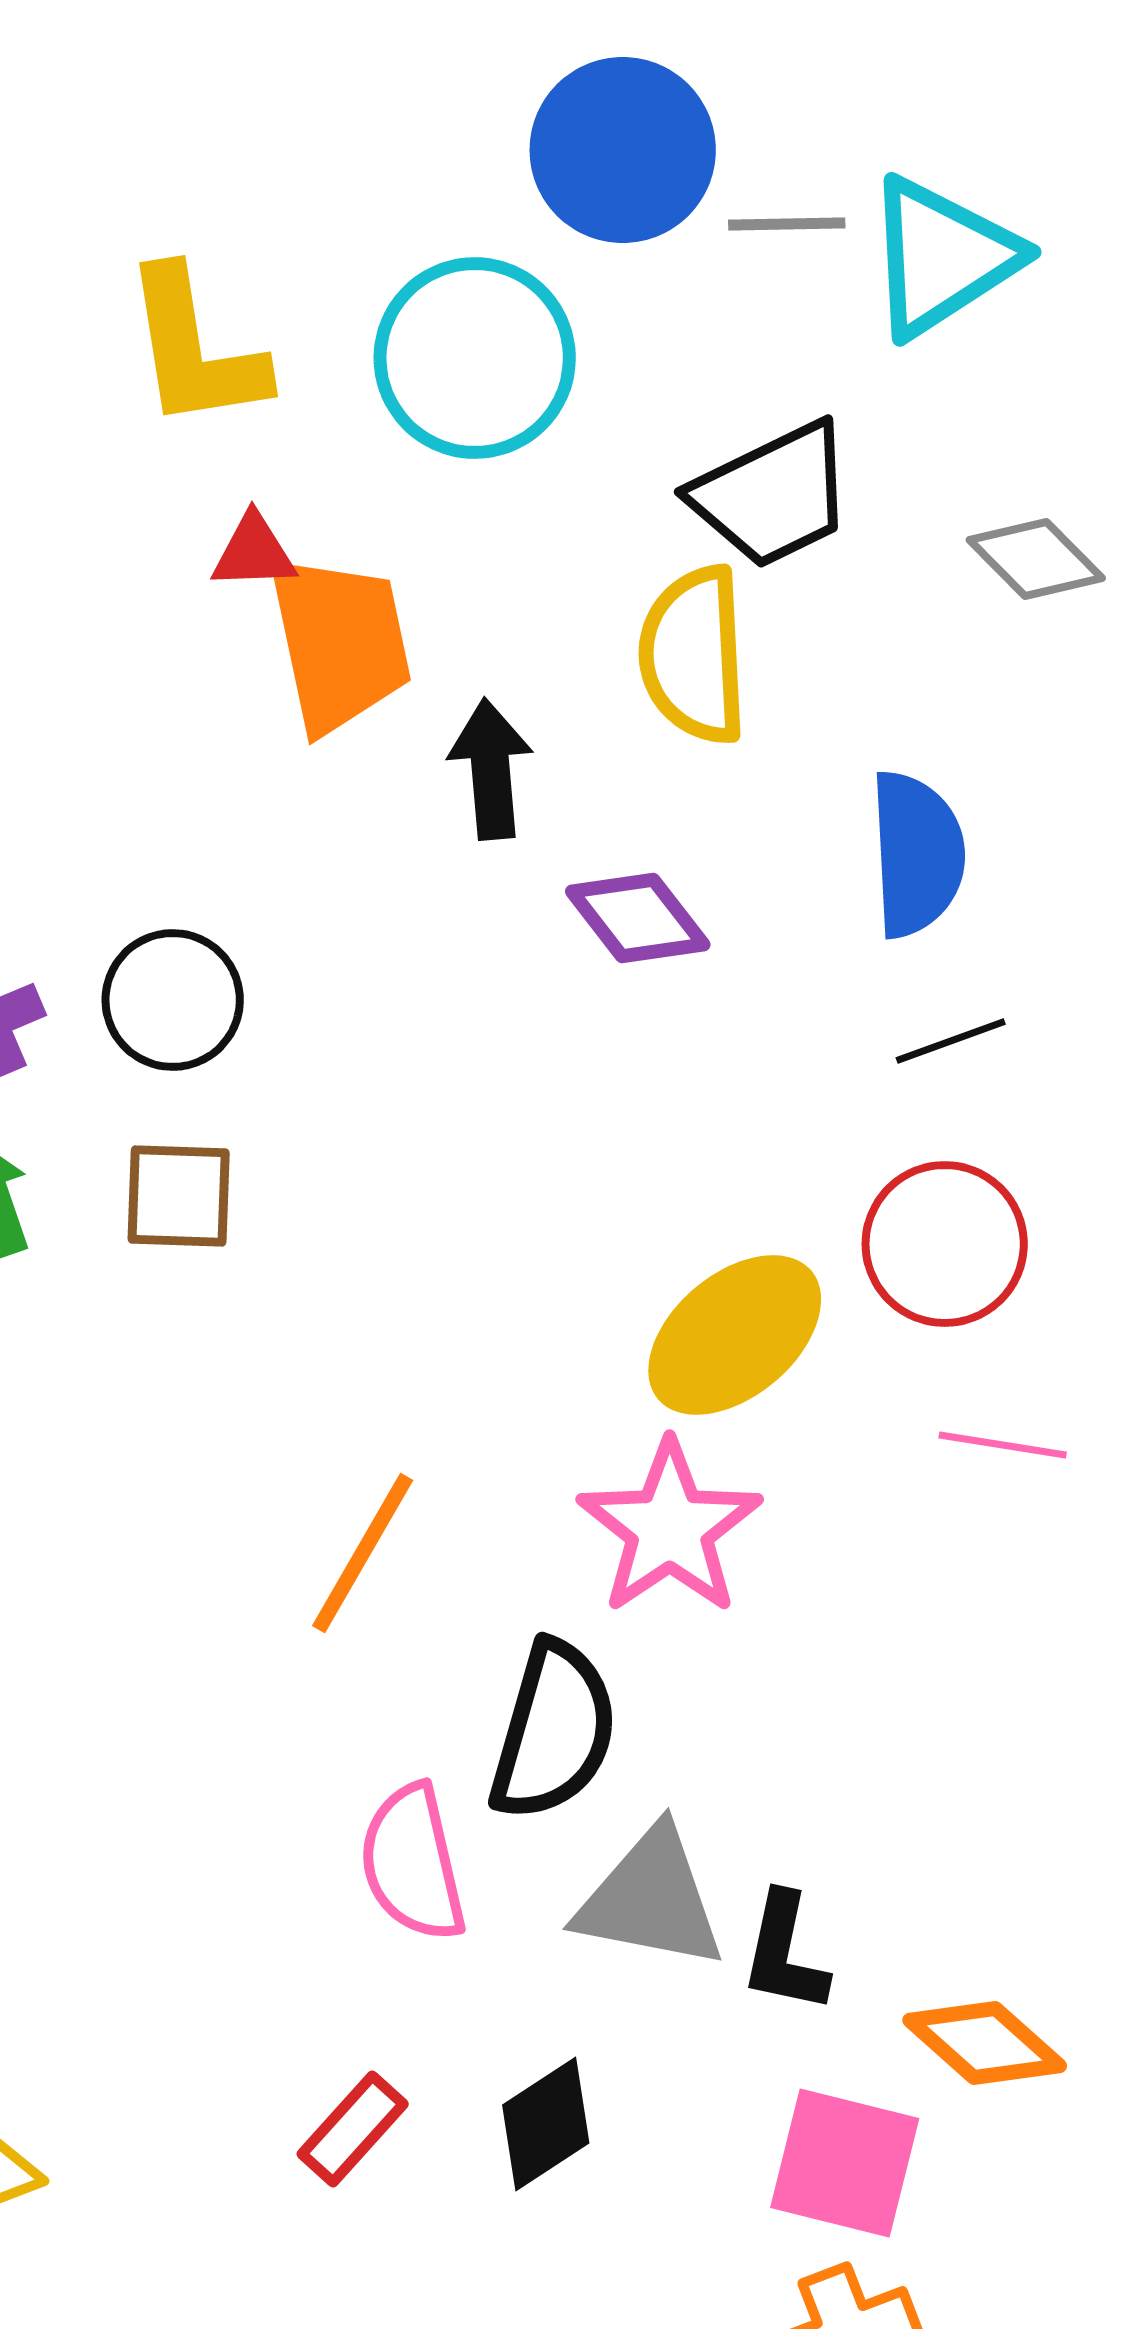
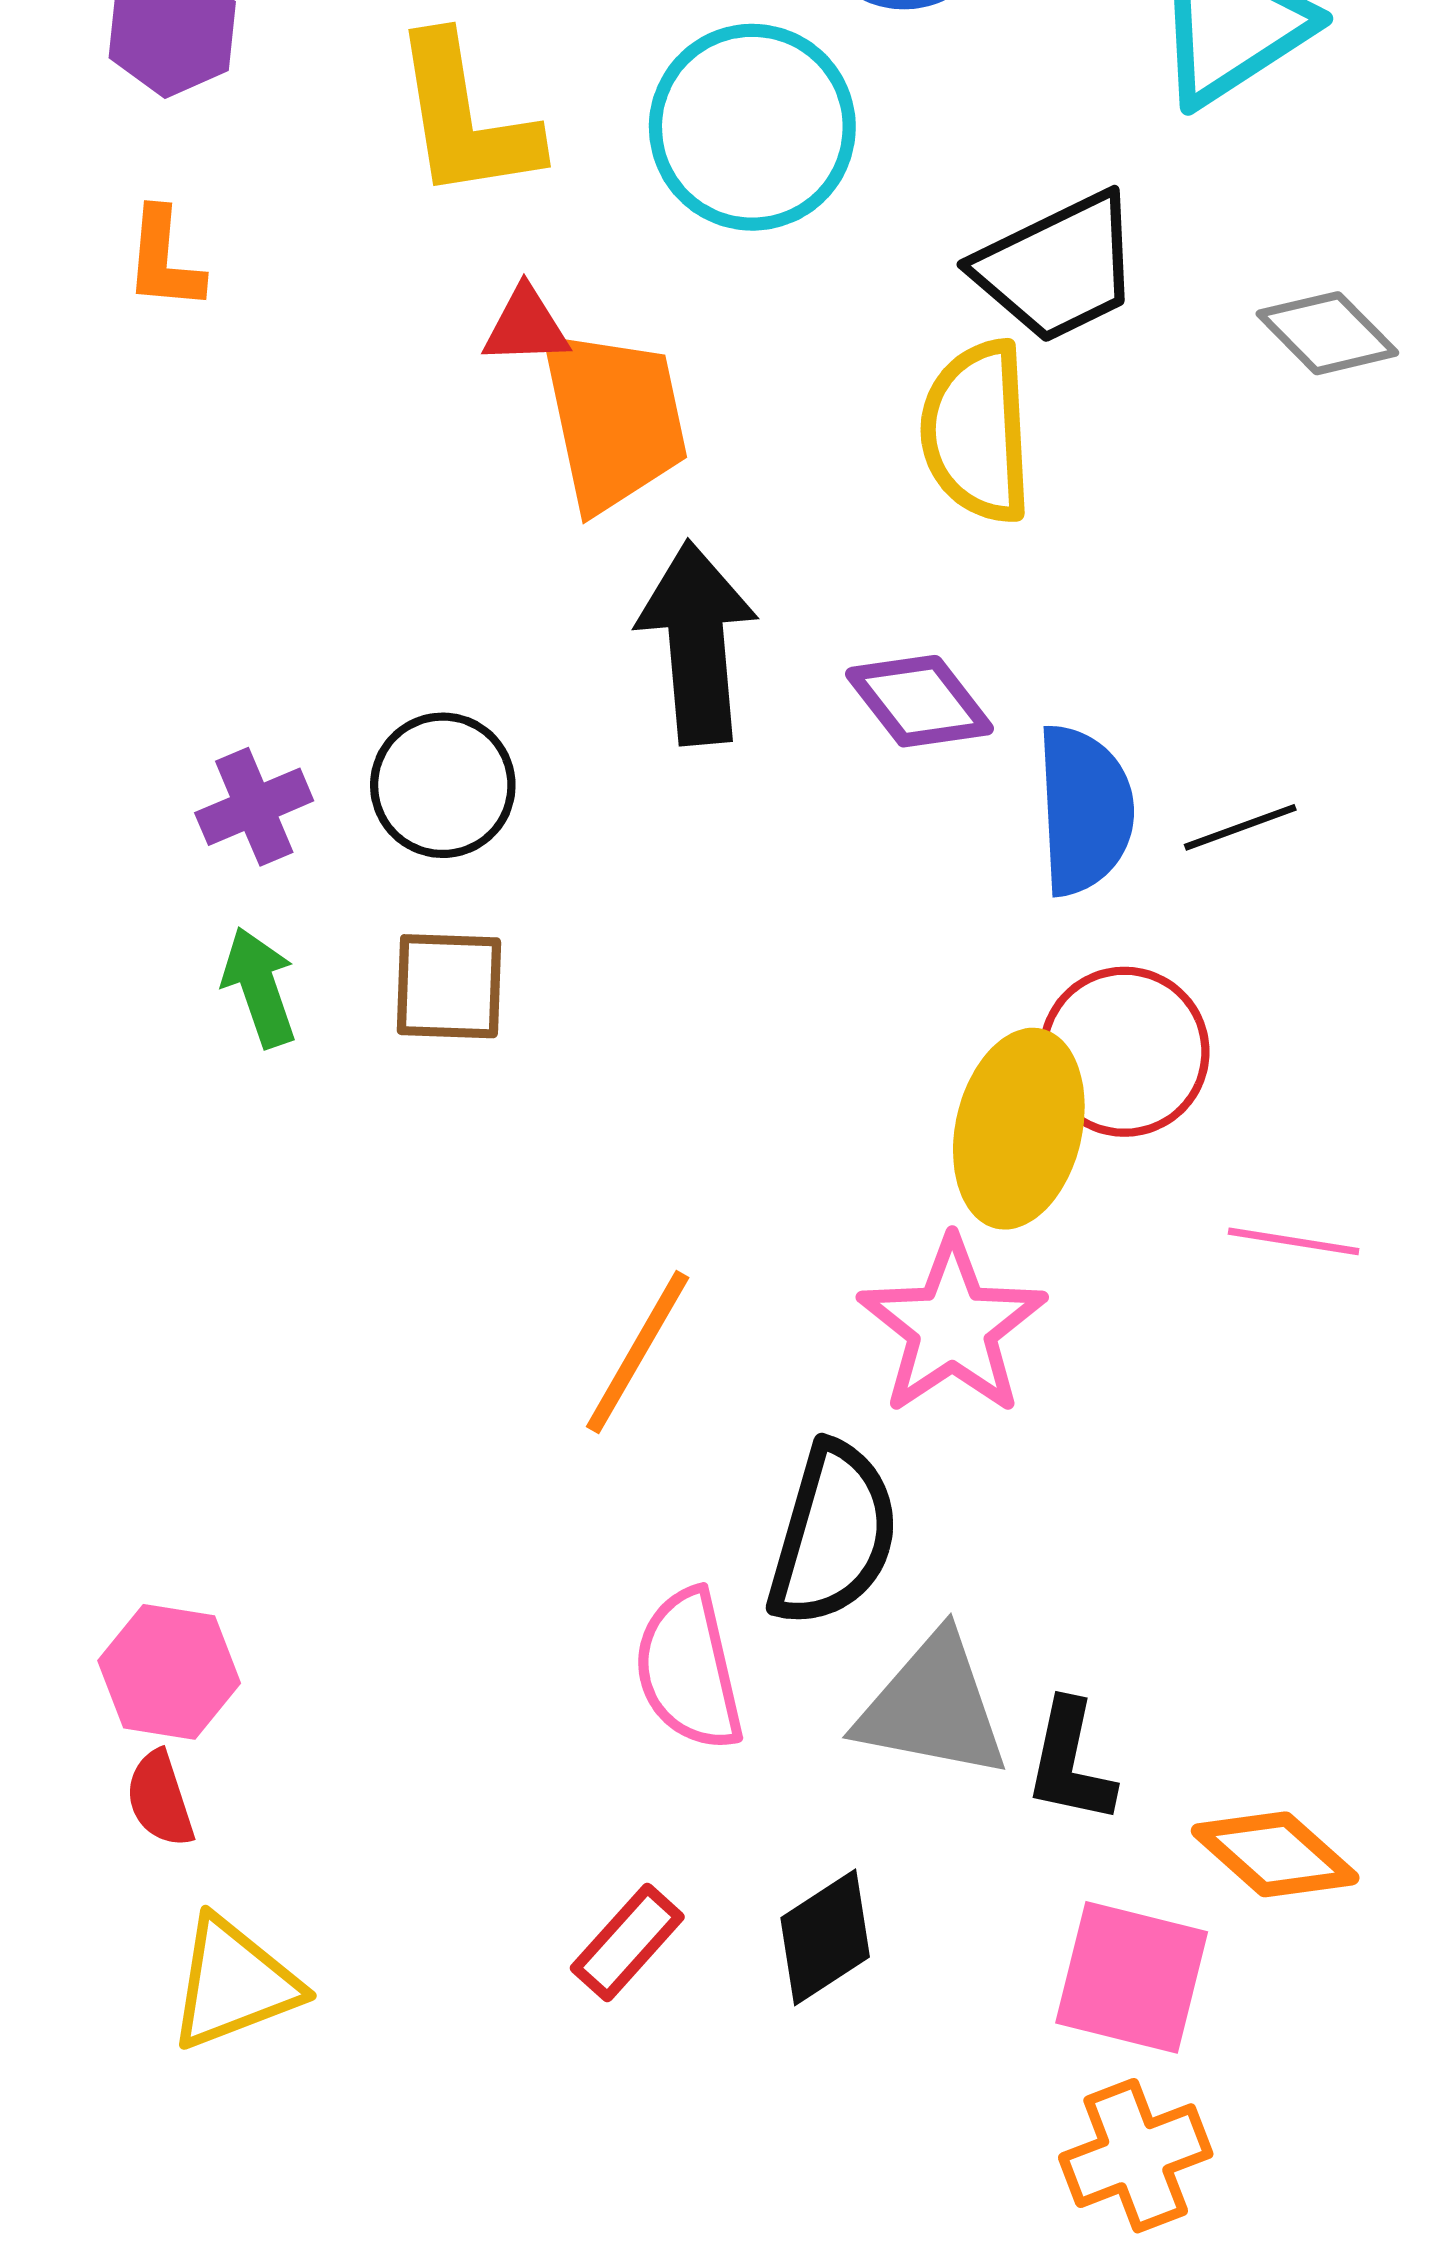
black arrow: (491, 769) -> (697, 643), moved, size x1.4
blue semicircle: (917, 854) -> (1084, 810), moved
red circle: (945, 1244) -> (1124, 1052), moved
yellow ellipse: (735, 1335) -> (1019, 1129), turned -37

